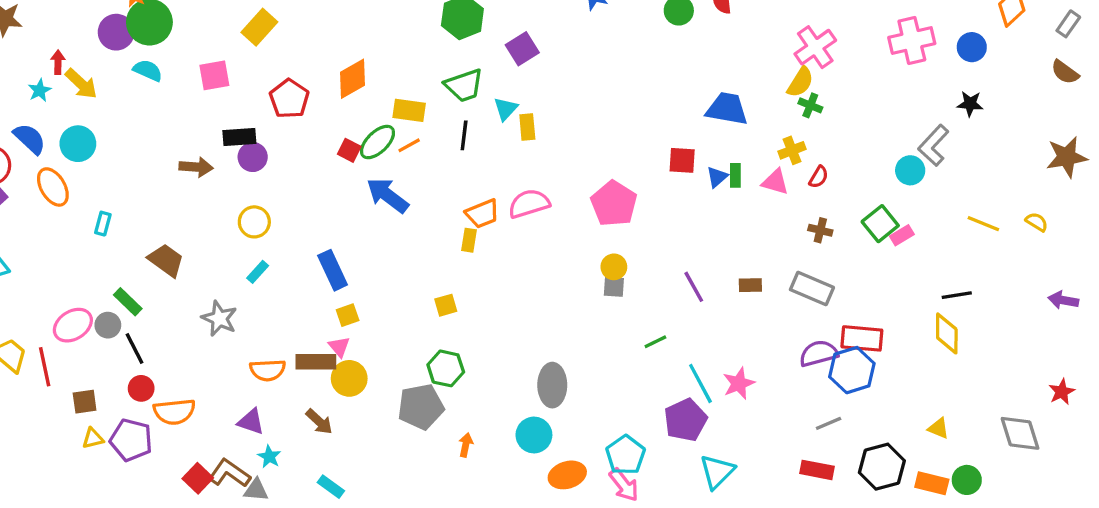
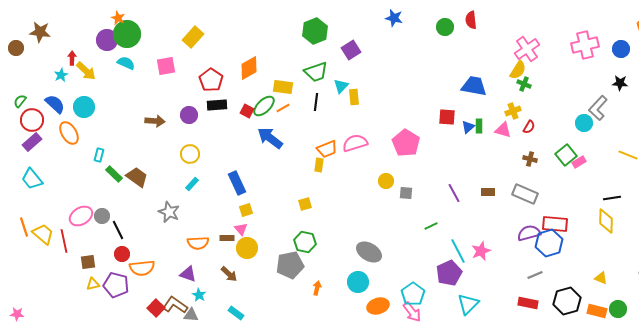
black rectangle: (239, 137) -> (217, 105), moved
yellow circle: (614, 267) -> (386, 181), moved
green rectangle: (128, 302) -> (114, 174), moved
brown rectangle: (316, 362) -> (227, 238), size x0.6
gray ellipse: (552, 385) -> (369, 252), turned -60

